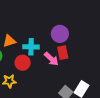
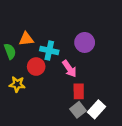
red rectangle: (63, 53) -> (79, 91), moved

